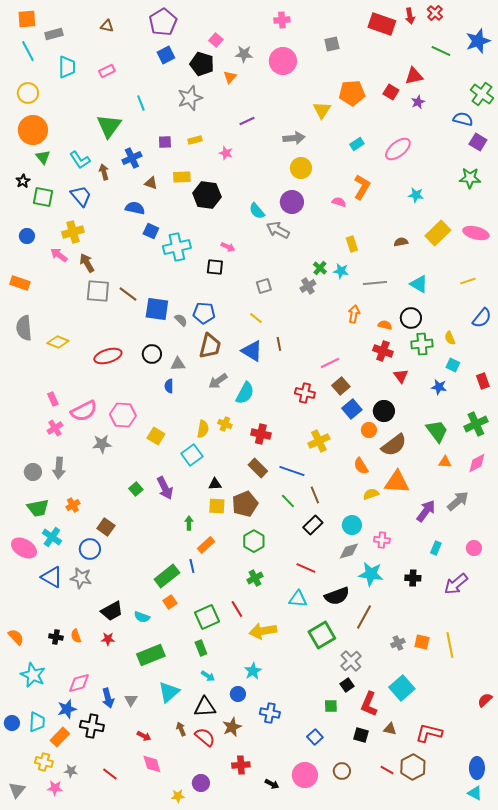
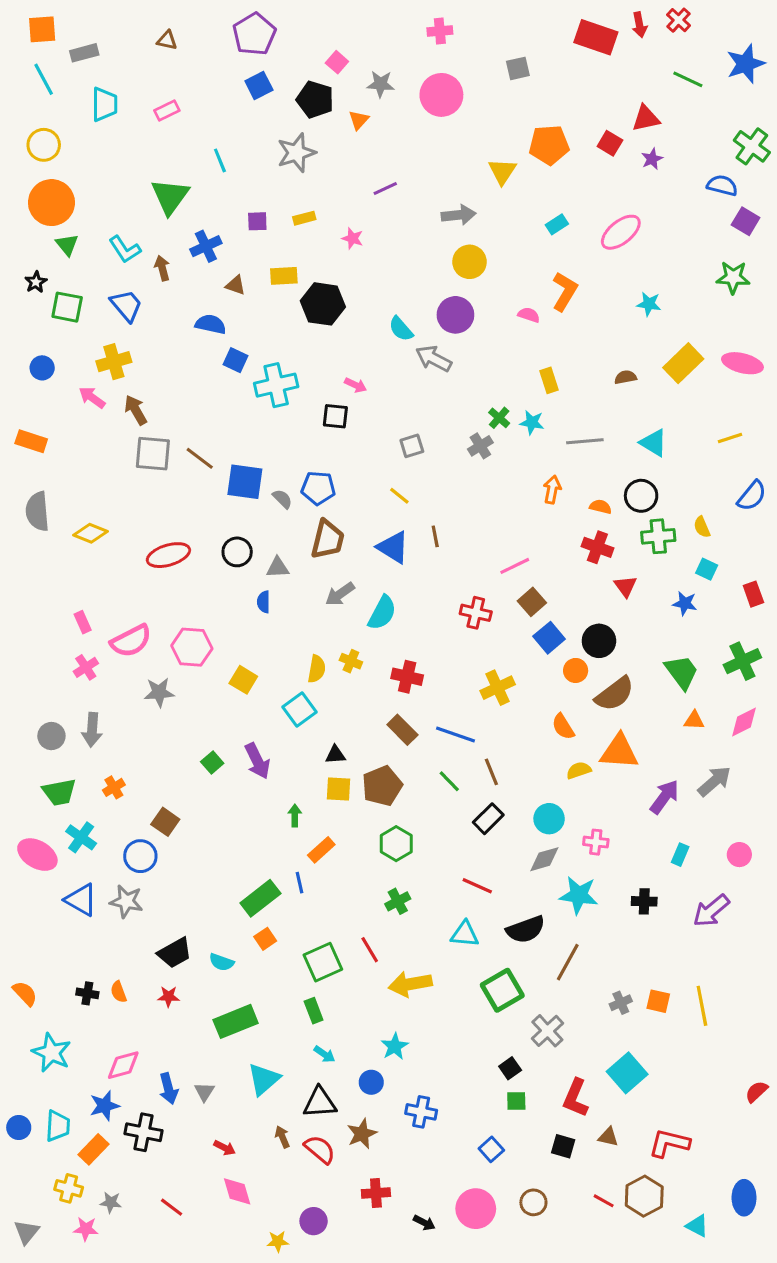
black square: (347, 685) -> (510, 1068), moved
cyan triangle: (475, 793) -> (697, 1226), moved

